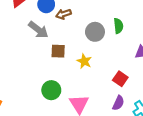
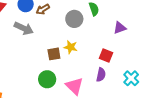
brown square: (58, 51) -> (54, 54), moved
purple semicircle: (118, 103) -> (101, 75), moved

